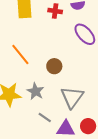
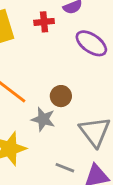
gray star: (35, 91) -> (43, 119), moved

